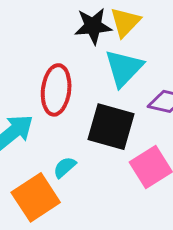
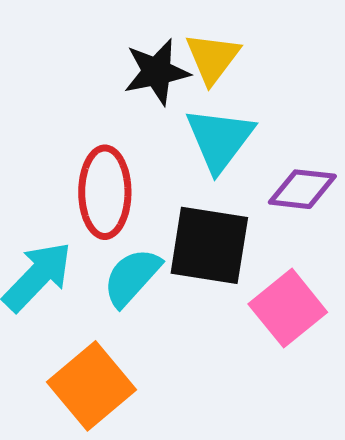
cyan semicircle: (65, 167) -> (132, 277), moved, size x1.5

